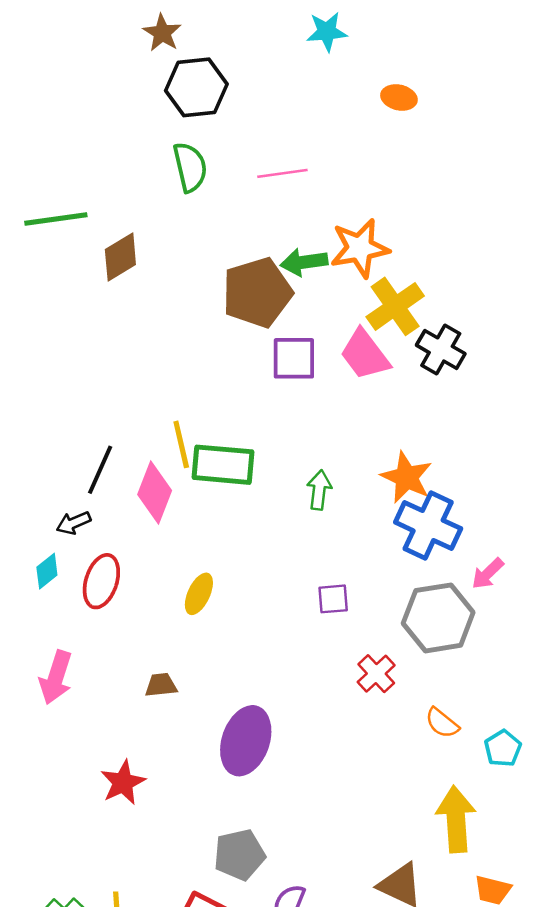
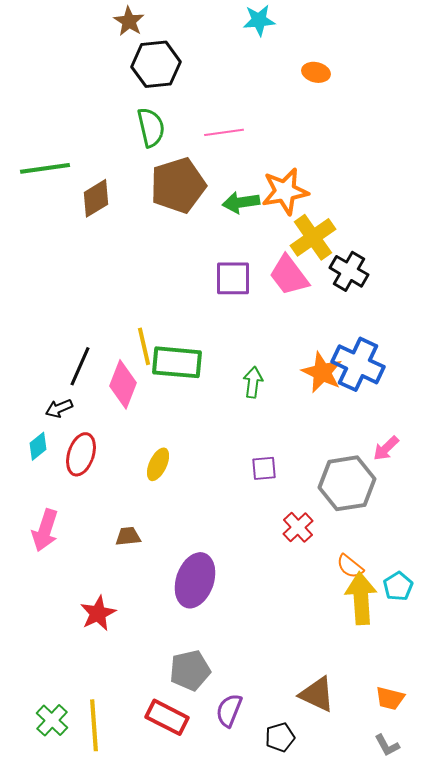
brown pentagon: (257, 292) -> (178, 185), moved
blue cross: (428, 525) -> (358, 364), moved
yellow arrow: (456, 819) -> (361, 598), moved

